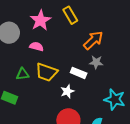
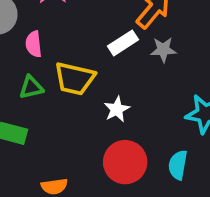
pink semicircle: (36, 47) -> (34, 44), moved, turned -104
white rectangle: (79, 73) -> (123, 43), moved, turned -49

